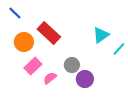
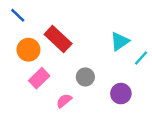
pink semicircle: (50, 78) -> (64, 101), moved
purple circle: (85, 79) -> (121, 94), moved

